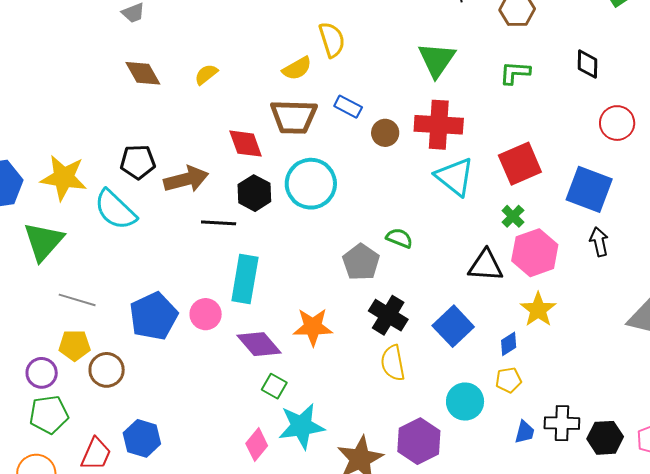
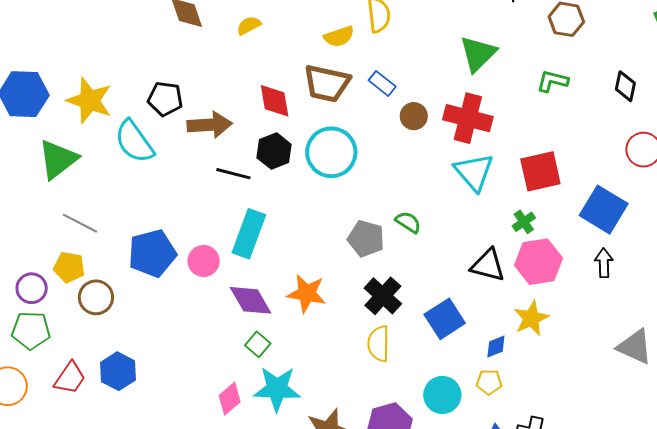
gray pentagon: (361, 262) -> (366, 239), turned -30

